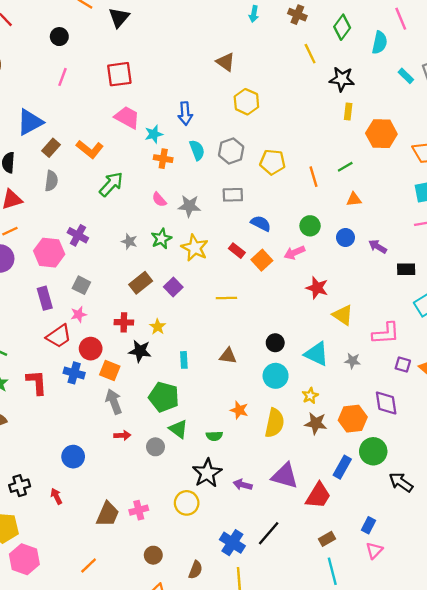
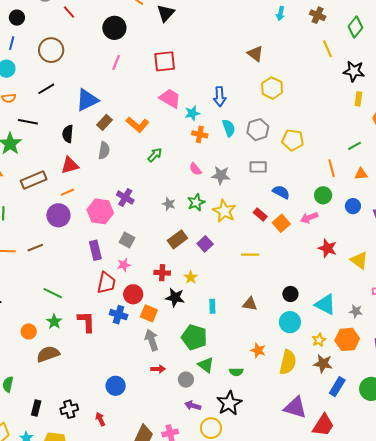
black circle: (59, 37) -> (114, 28), size x1.5
orange line: (314, 177) -> (332, 168), moved
green arrow: (111, 184) -> (155, 155), size x0.7
yellow triangle: (343, 315) -> (359, 260), moved
red trapezoid: (59, 336) -> (106, 283), turned -45
orange hexagon: (353, 419) -> (347, 339), moved
blue rectangle: (342, 467) -> (337, 387), moved
purple arrow: (243, 485) -> (193, 406), moved

